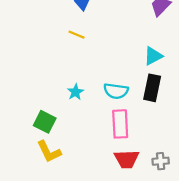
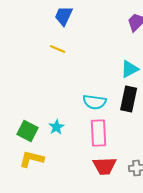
cyan star: (76, 92) -> (57, 127), moved
yellow L-shape: (49, 152) -> (32, 159), turned 130

